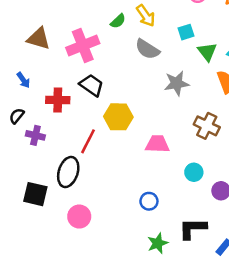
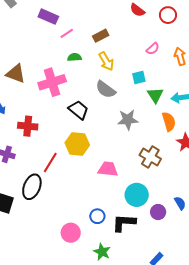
green semicircle: (118, 21) -> (75, 57), moved, turned -144
black trapezoid: (92, 85) -> (78, 110), moved
cyan circle: (194, 172) -> (137, 195), size x1.5
pink circle: (79, 217) -> (71, 233), moved
black L-shape: (193, 228) -> (124, 223), moved
green star: (158, 243) -> (102, 252), turned -30

